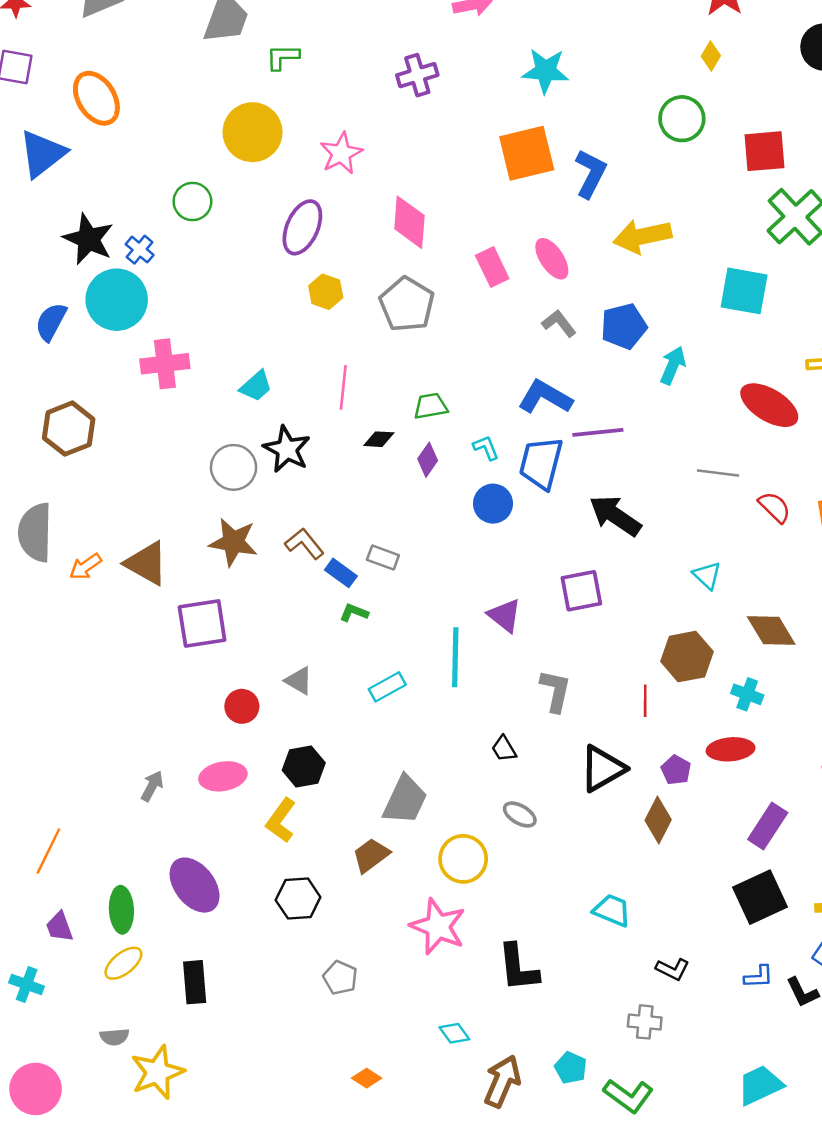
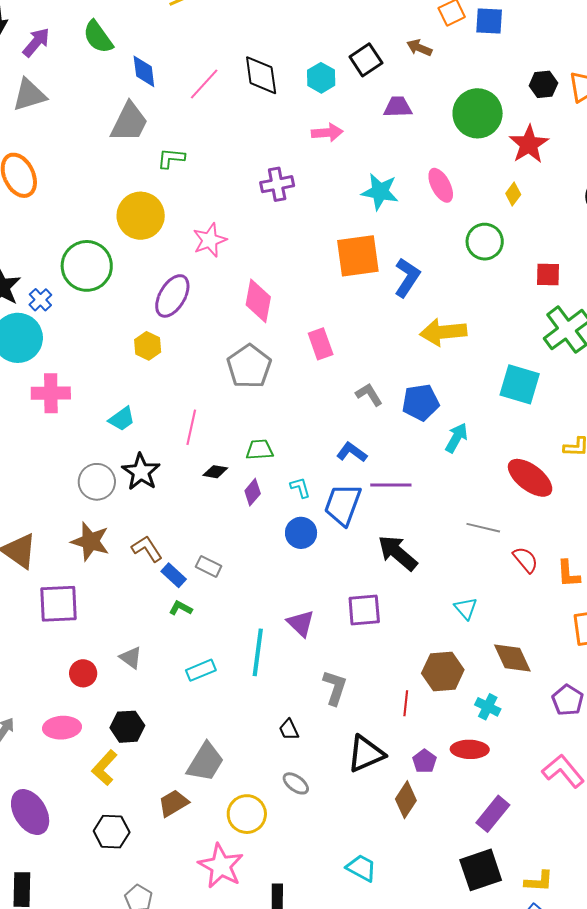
red square: (765, 151) -> (548, 275), size x0.7
green circle: (192, 202) -> (87, 266), size x1.6
pink ellipse: (552, 259) -> (441, 185), moved
yellow hexagon: (326, 292) -> (148, 346), moved
blue L-shape: (545, 397) -> (352, 452), size x0.7

